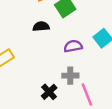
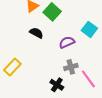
black semicircle: (41, 26) -> (36, 33), turned 48

